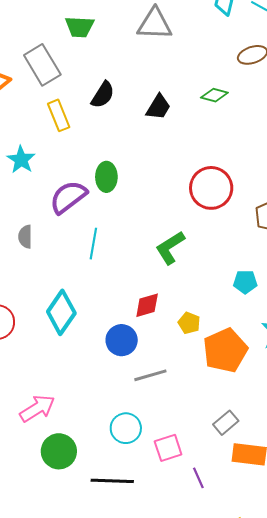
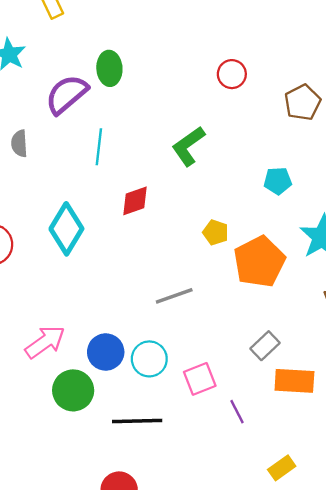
red circle: (211, 188) -> (232, 74), size x0.6
red diamond: (147, 305) -> (135, 201), moved
blue circle: (122, 340) -> (106, 352), moved

